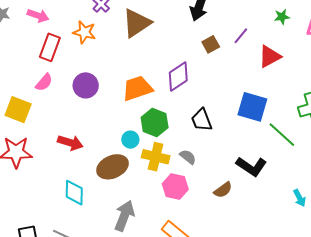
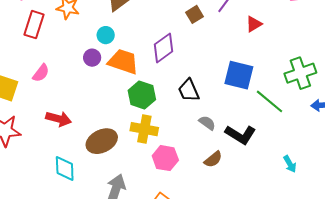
red triangle: (270, 56) -> (254, 24), size x0.7
pink semicircle: (44, 82) -> (41, 73), moved
purple circle: (86, 85) -> (92, 58), moved, size x0.7
orange trapezoid: (137, 88) -> (123, 62), turned 40
cyan circle: (130, 140) -> (106, 35), moved
gray semicircle: (188, 157) -> (207, 123), moved

